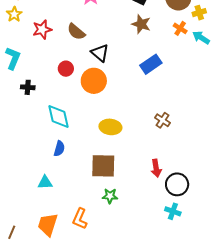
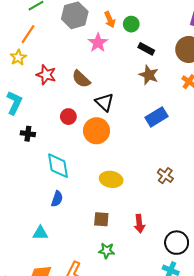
red star: (42, 29) -> (46, 75), turned 30
brown square: (103, 166) -> (101, 219), size x0.6
red arrow: (156, 168) -> (139, 224), moved

